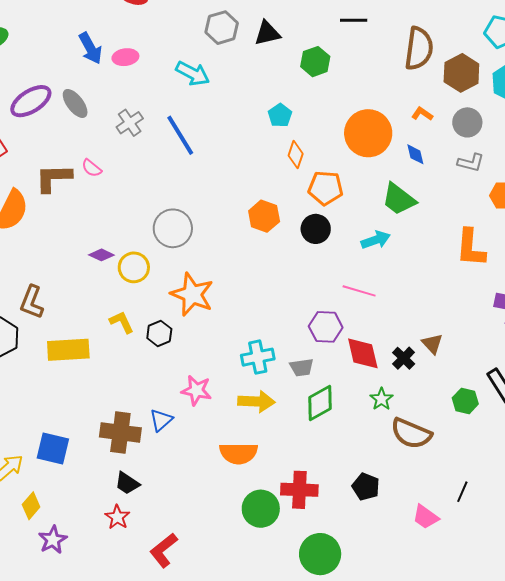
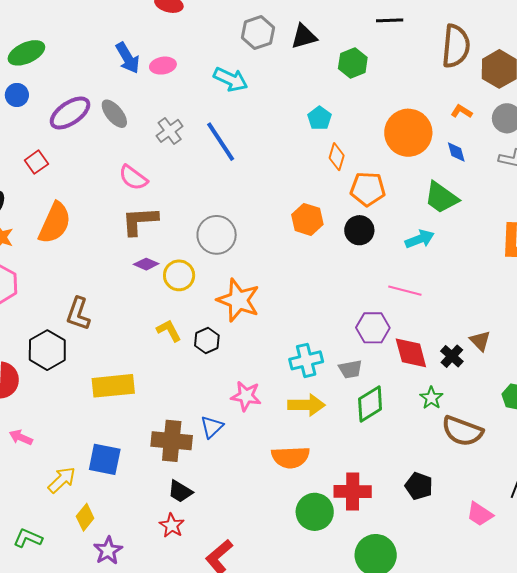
pink semicircle: (92, 168) -> (133, 178), size x1.4
brown L-shape: (54, 178) -> (140, 221), moved
yellow rectangle: (68, 350) -> (113, 386), moved

